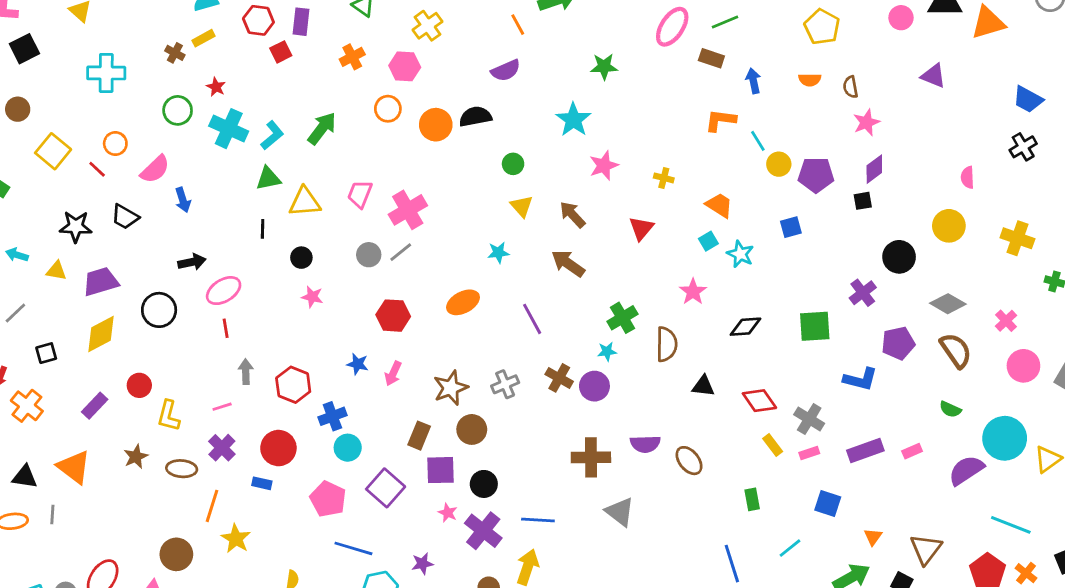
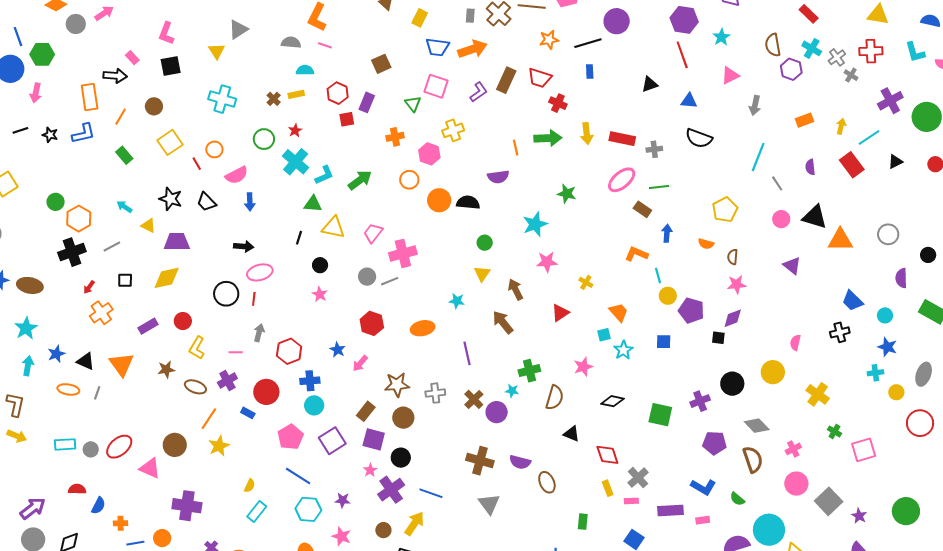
black circle: (159, 310) -> (226, 294), moved
blue L-shape: (860, 379) -> (703, 487), moved

